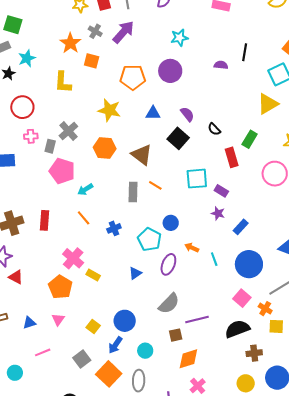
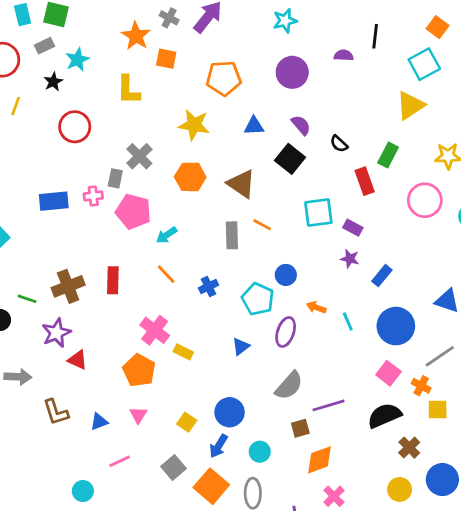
purple circle: (170, 71) -> (292, 72), moved
pink cross: (31, 136) -> (93, 196), moved
brown cross: (254, 353) -> (409, 448), turned -35

